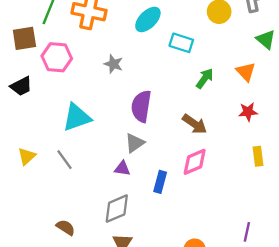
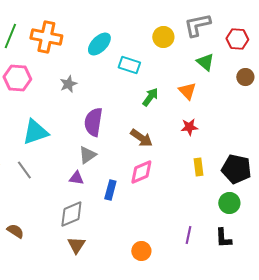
gray star: (113, 64) -> (68, 84), turned 30
brown semicircle: (66, 227) -> (15, 231), moved

